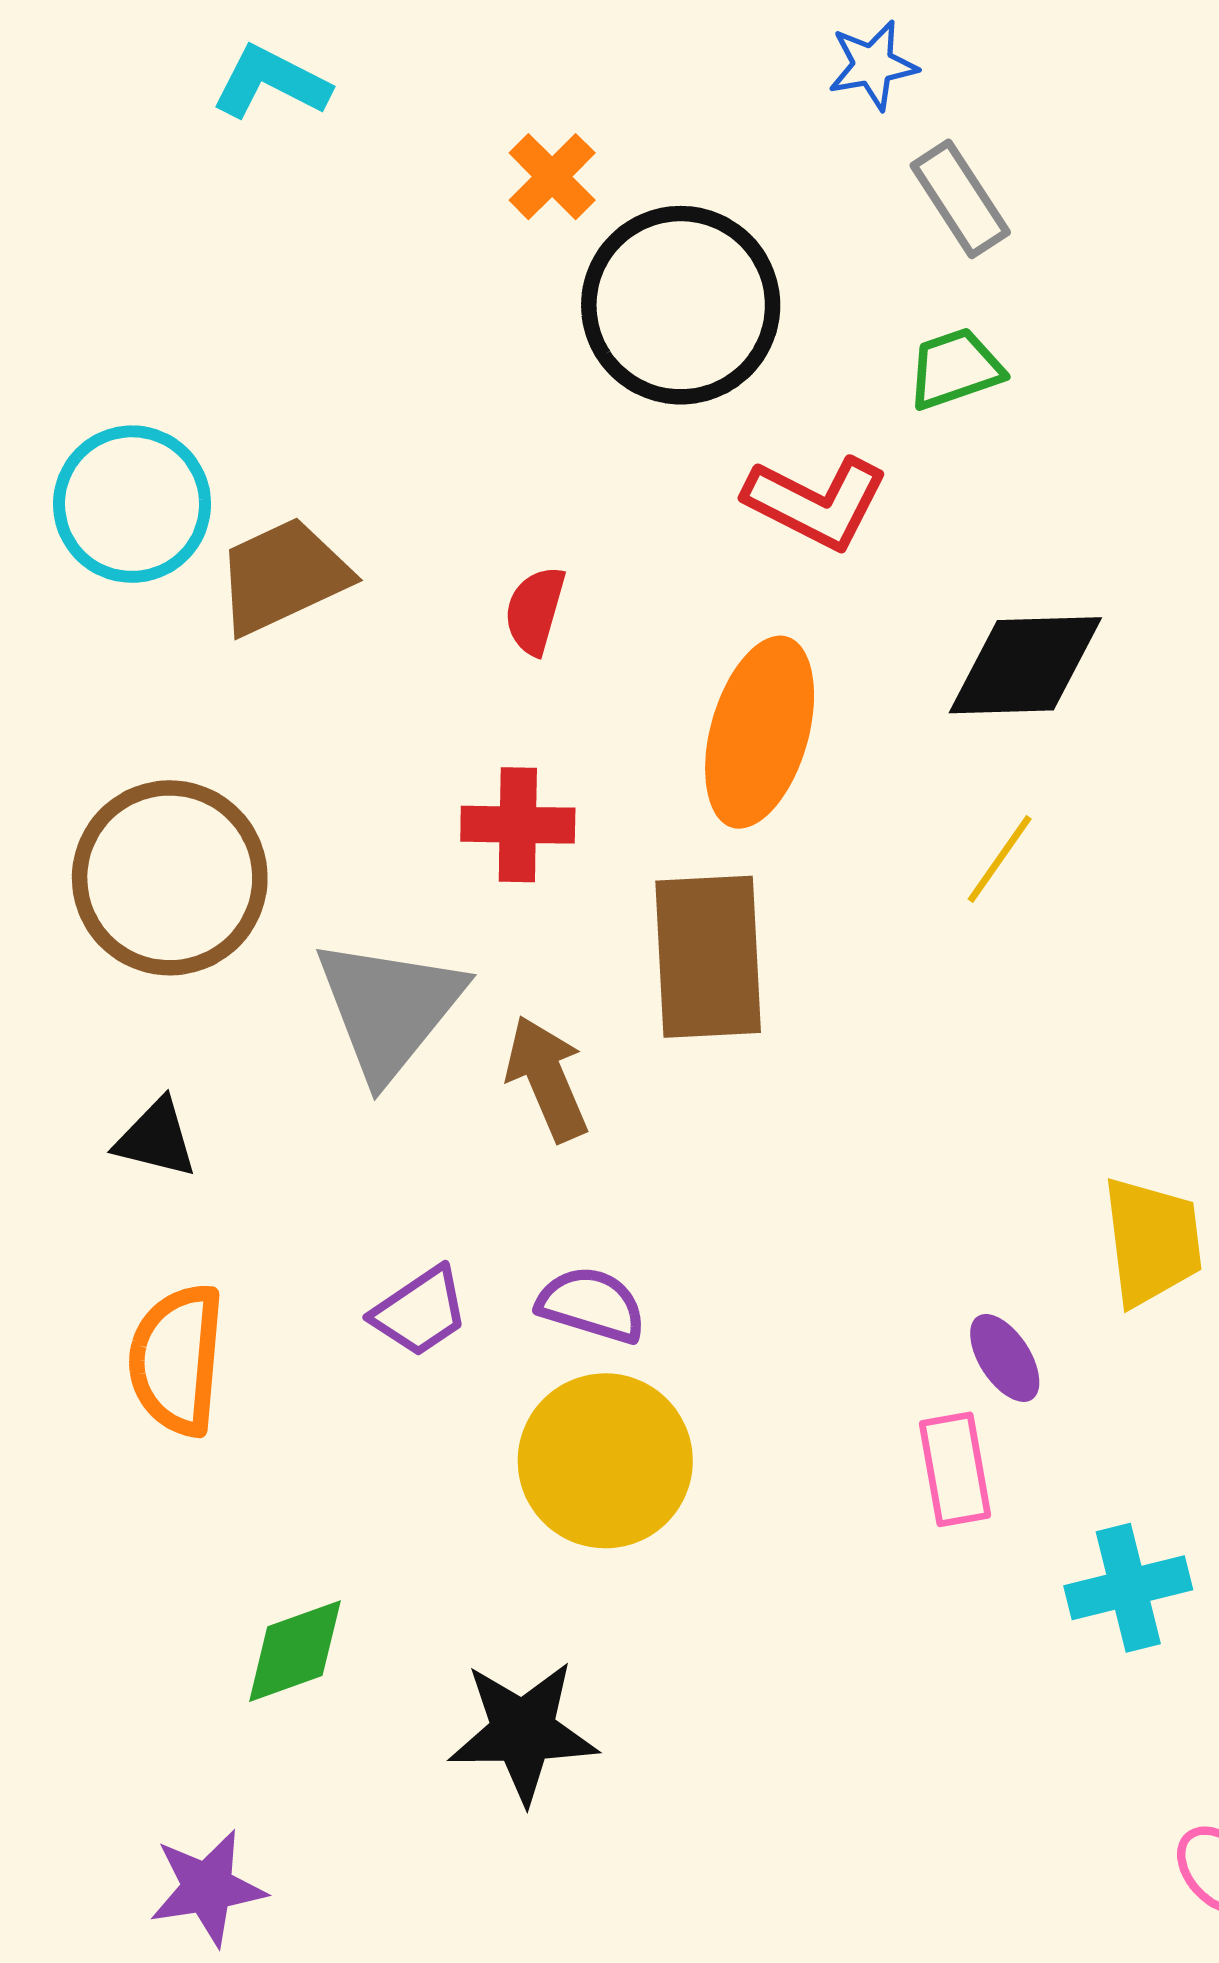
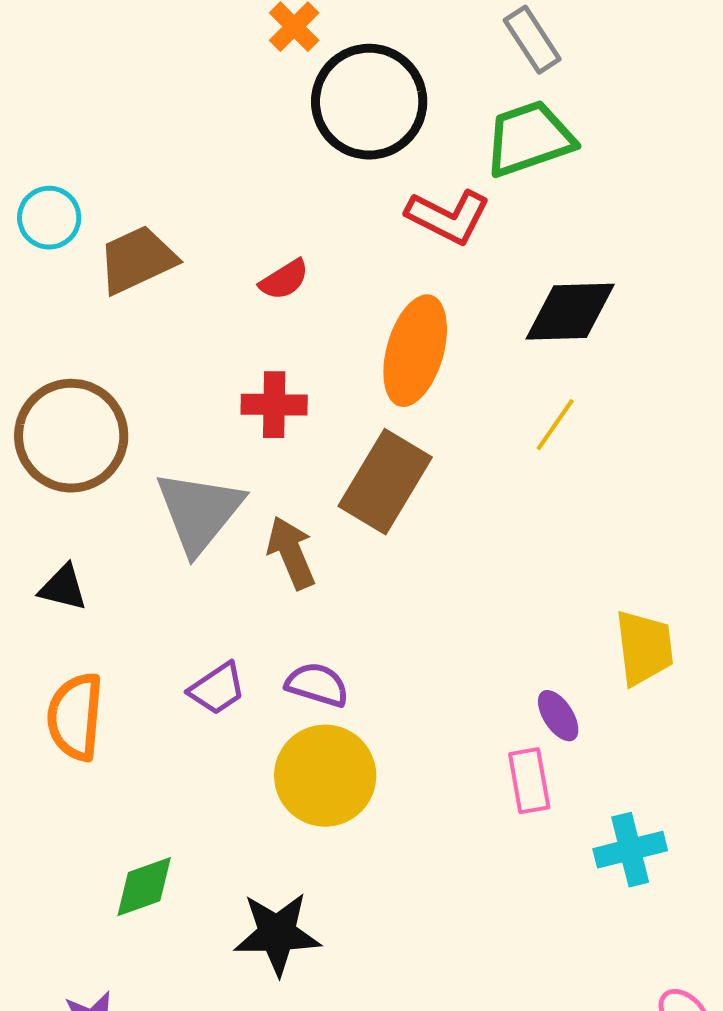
green trapezoid: (955, 369) -> (529, 139), size x1.6
cyan circle: (132, 504) -> (49, 218), size x0.7
red semicircle: (535, 610) -> (284, 280), turned -138
brown rectangle: (708, 957) -> (385, 482), turned 34

